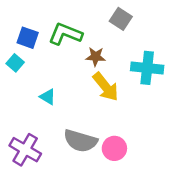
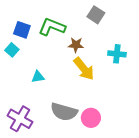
cyan cross: (147, 68) -> (117, 54), size x0.7
cyan triangle: (48, 97) -> (38, 77), turned -40

